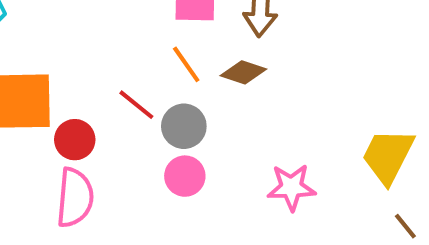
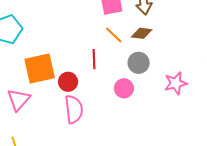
red line: (136, 105) -> (94, 59), turned 60
gray circle: (184, 126) -> (139, 63), moved

